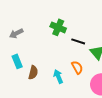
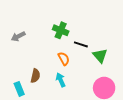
cyan rectangle: (17, 61) -> (19, 89), moved
orange semicircle: (77, 67) -> (64, 59), moved

